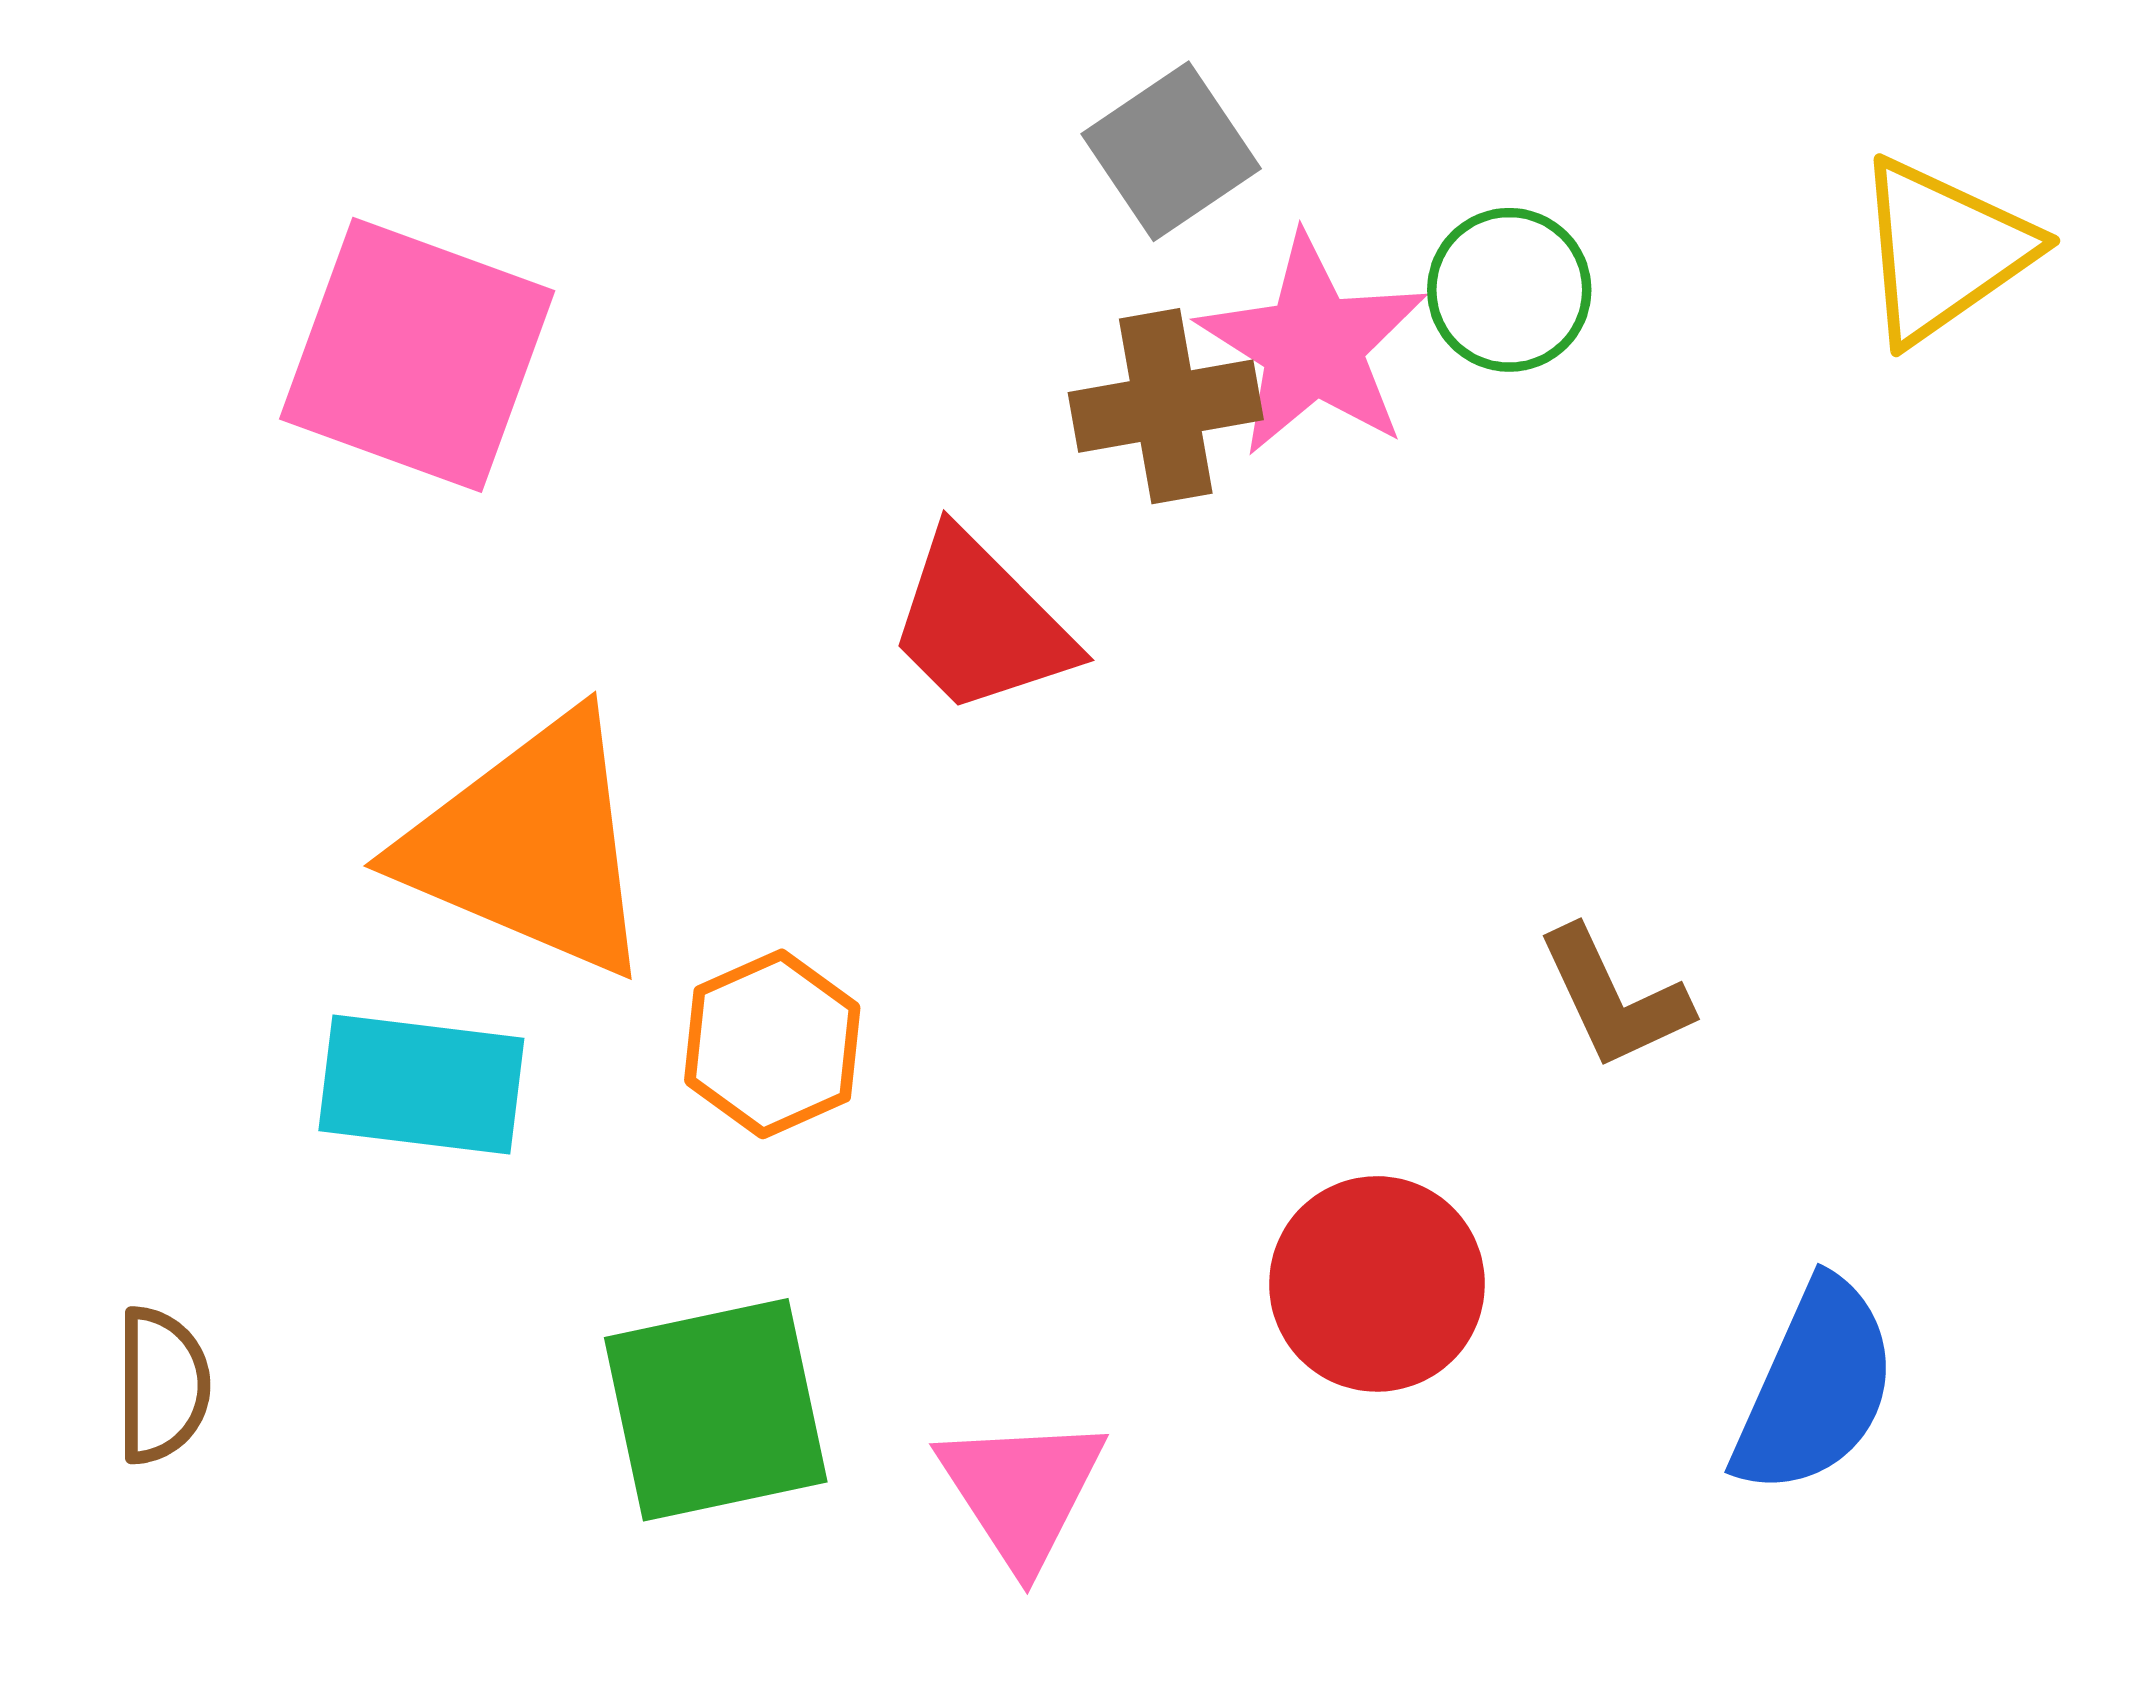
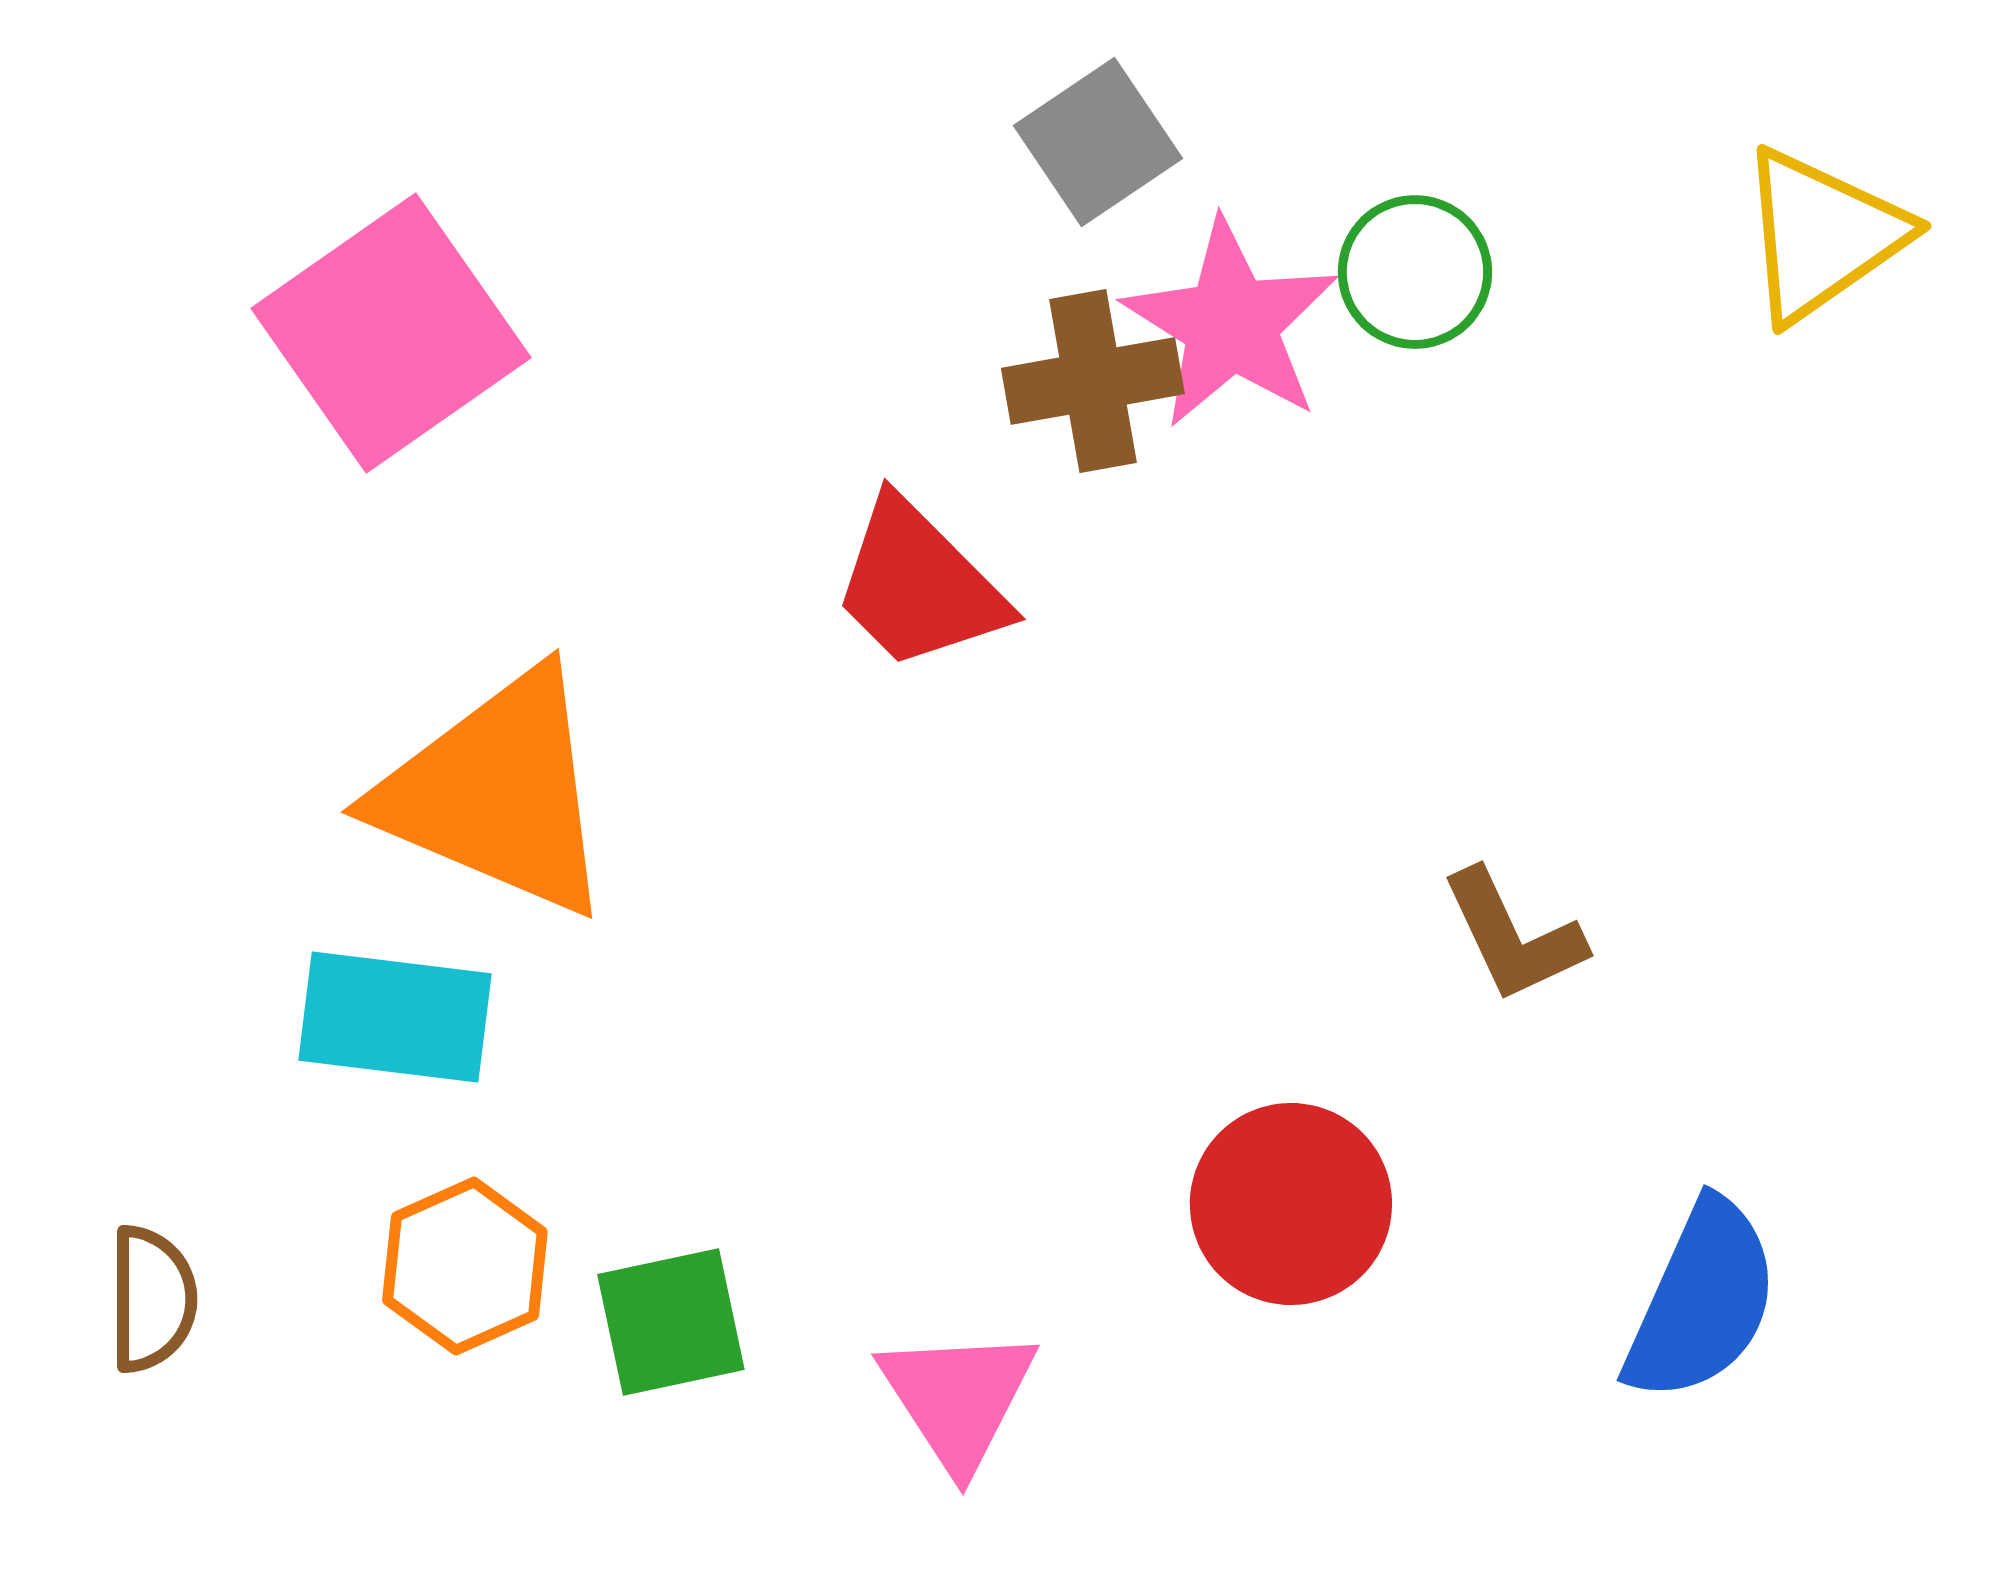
pink square: (417, 355) -> (391, 333), turned 35
orange hexagon: (772, 1044) -> (465, 1266), moved
green square: (716, 1410) -> (671, 1322), size x0.7

